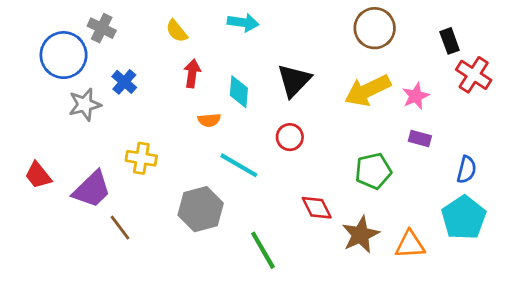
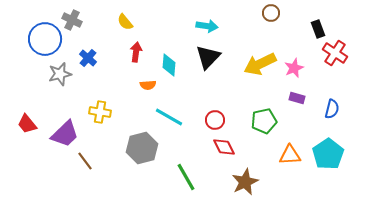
cyan arrow: (243, 23) -> (207, 26), moved
brown circle: (375, 28) -> (271, 13), moved, size x0.6
red circle: (290, 137) -> (215, 120), moved
blue semicircle: (467, 170) -> (332, 109), moved
brown star: (360, 235) -> (245, 182), moved
orange triangle: (410, 245) -> (290, 155), moved

